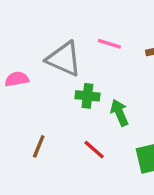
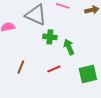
red line: (94, 150) -> (54, 69), turned -64

